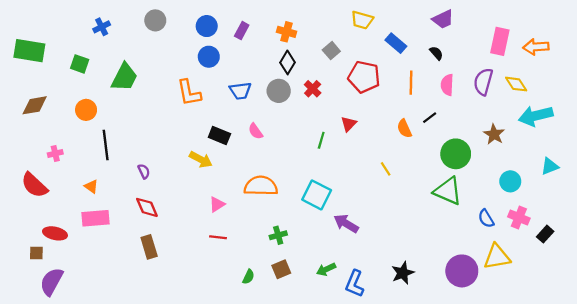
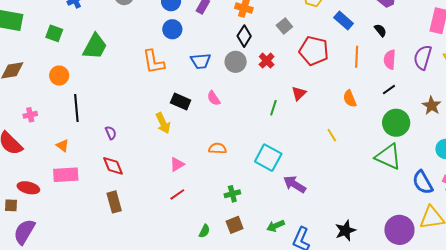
black line: (430, 118) -> (389, 90), moved
yellow arrow: (201, 160) -> (163, 123), turned 35
orange semicircle: (261, 186) -> (217, 148), size x0.6
blue semicircle: (486, 218) -> (423, 182), size x1.4
red line: (218, 237) -> (177, 194), turned -42

